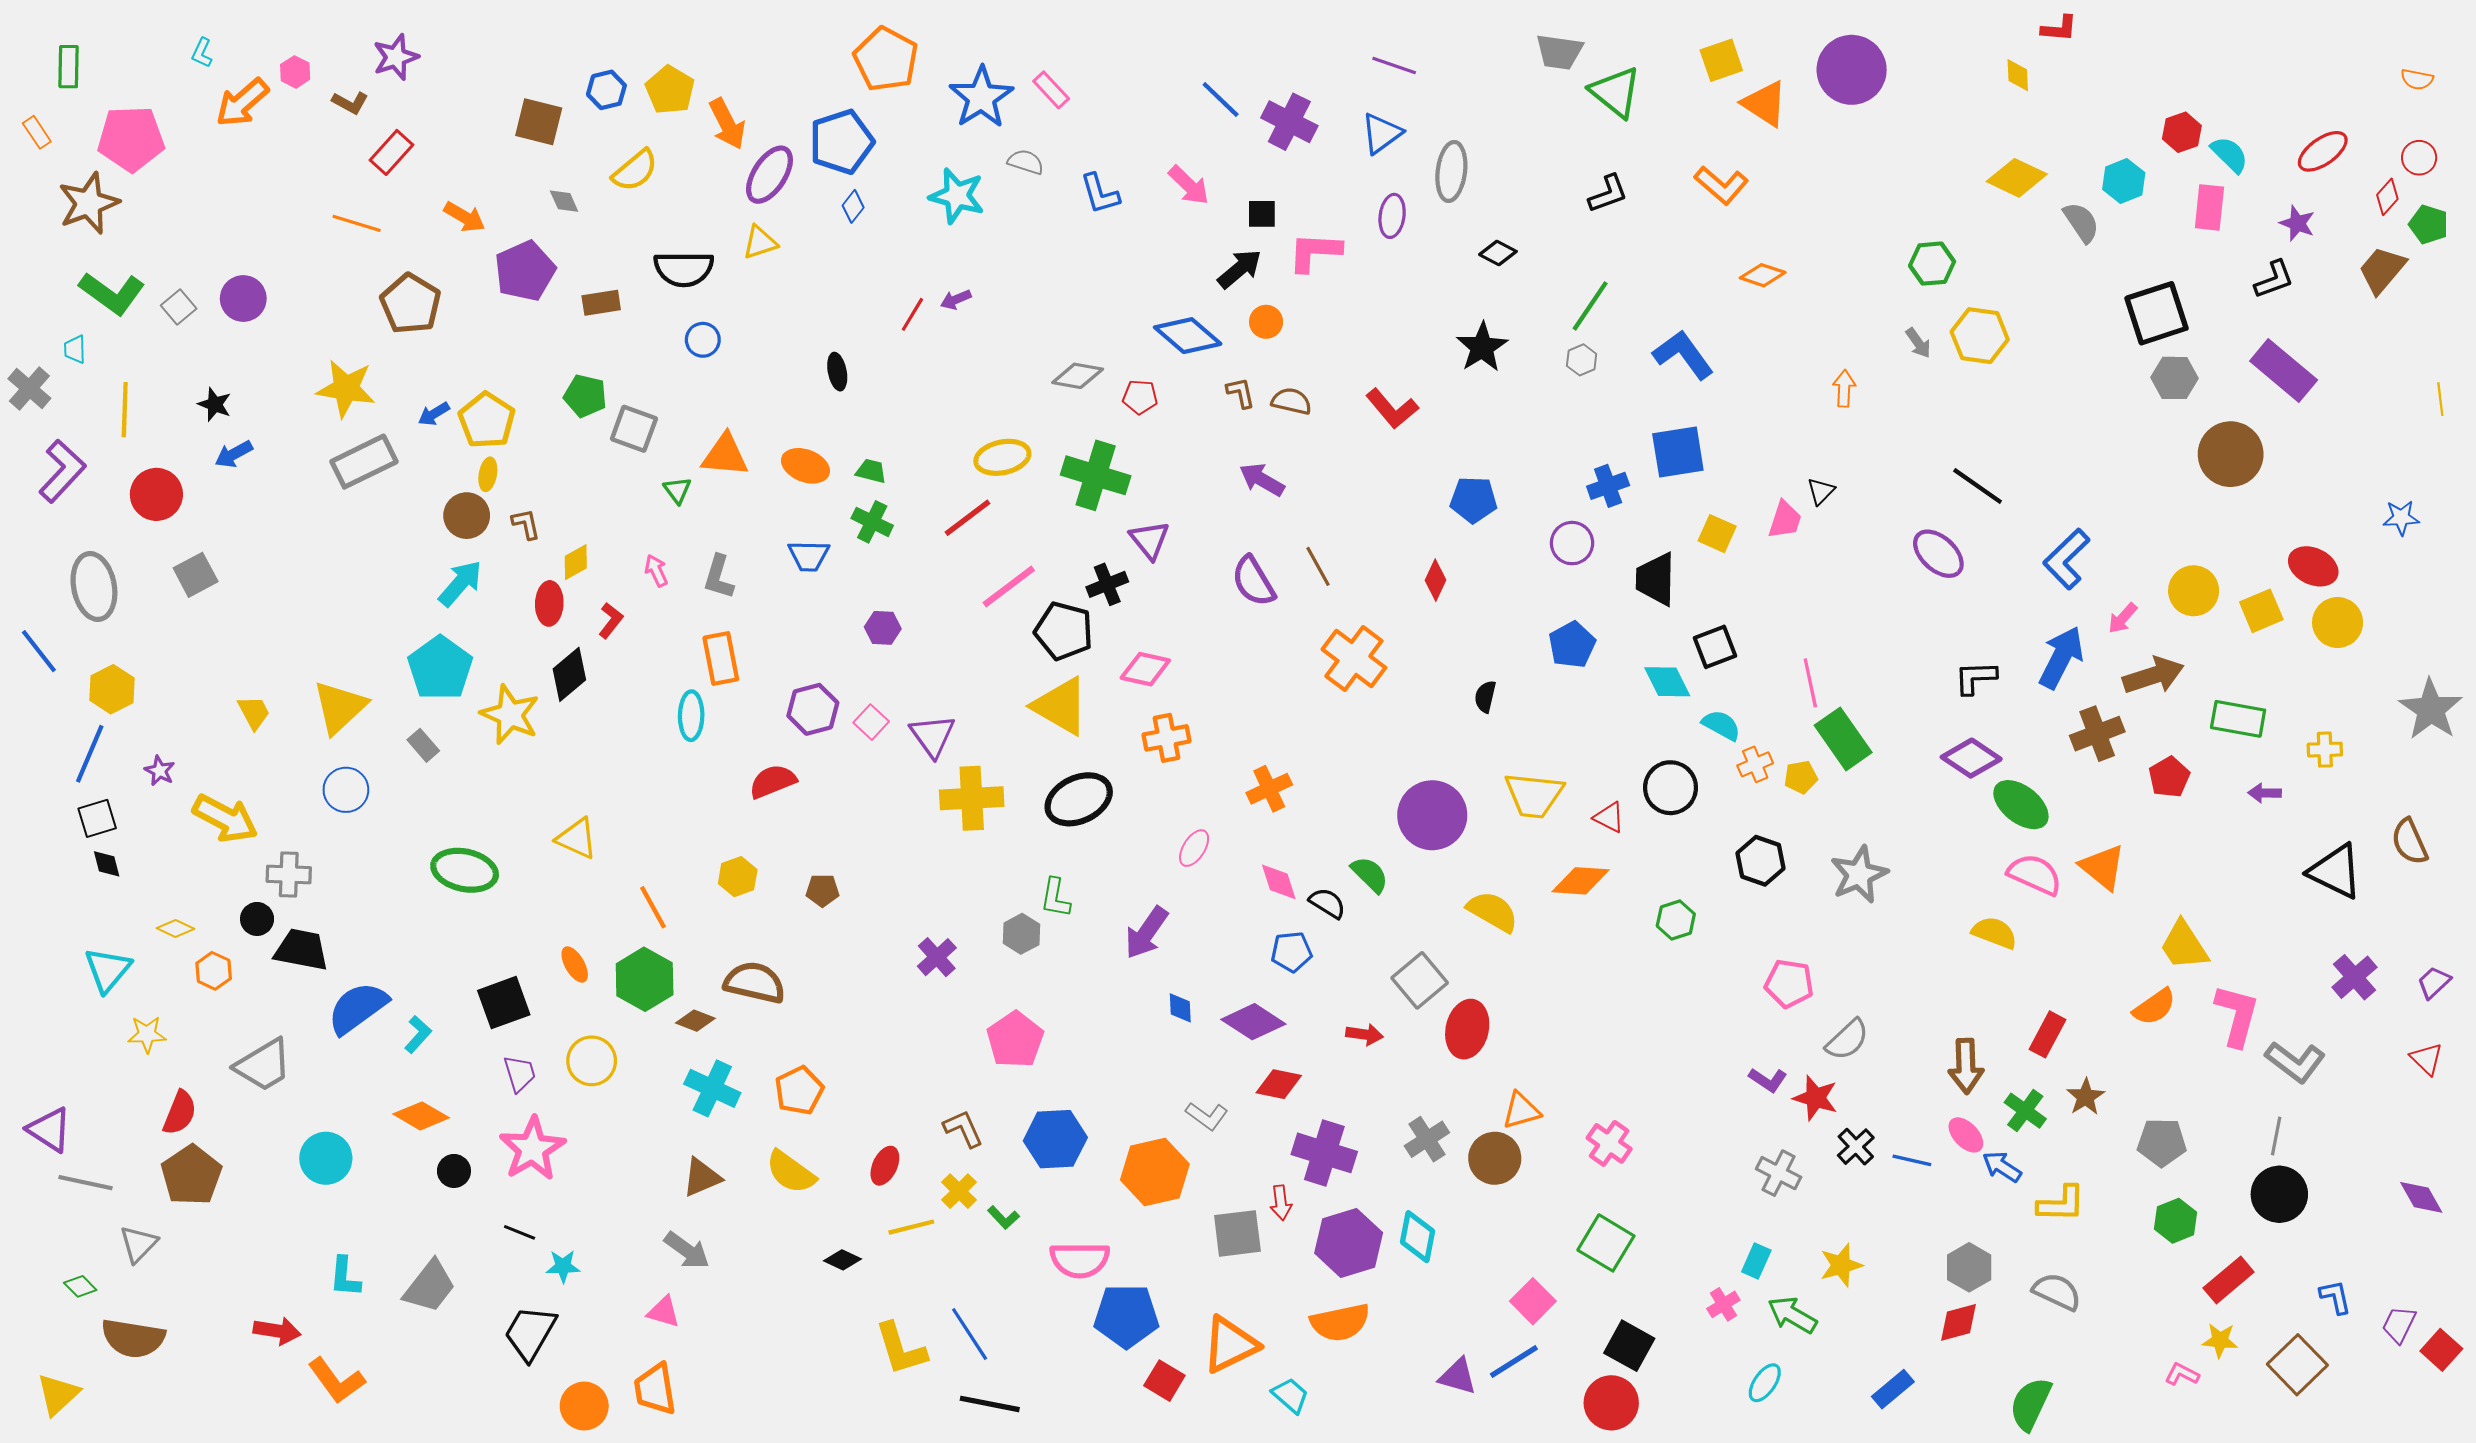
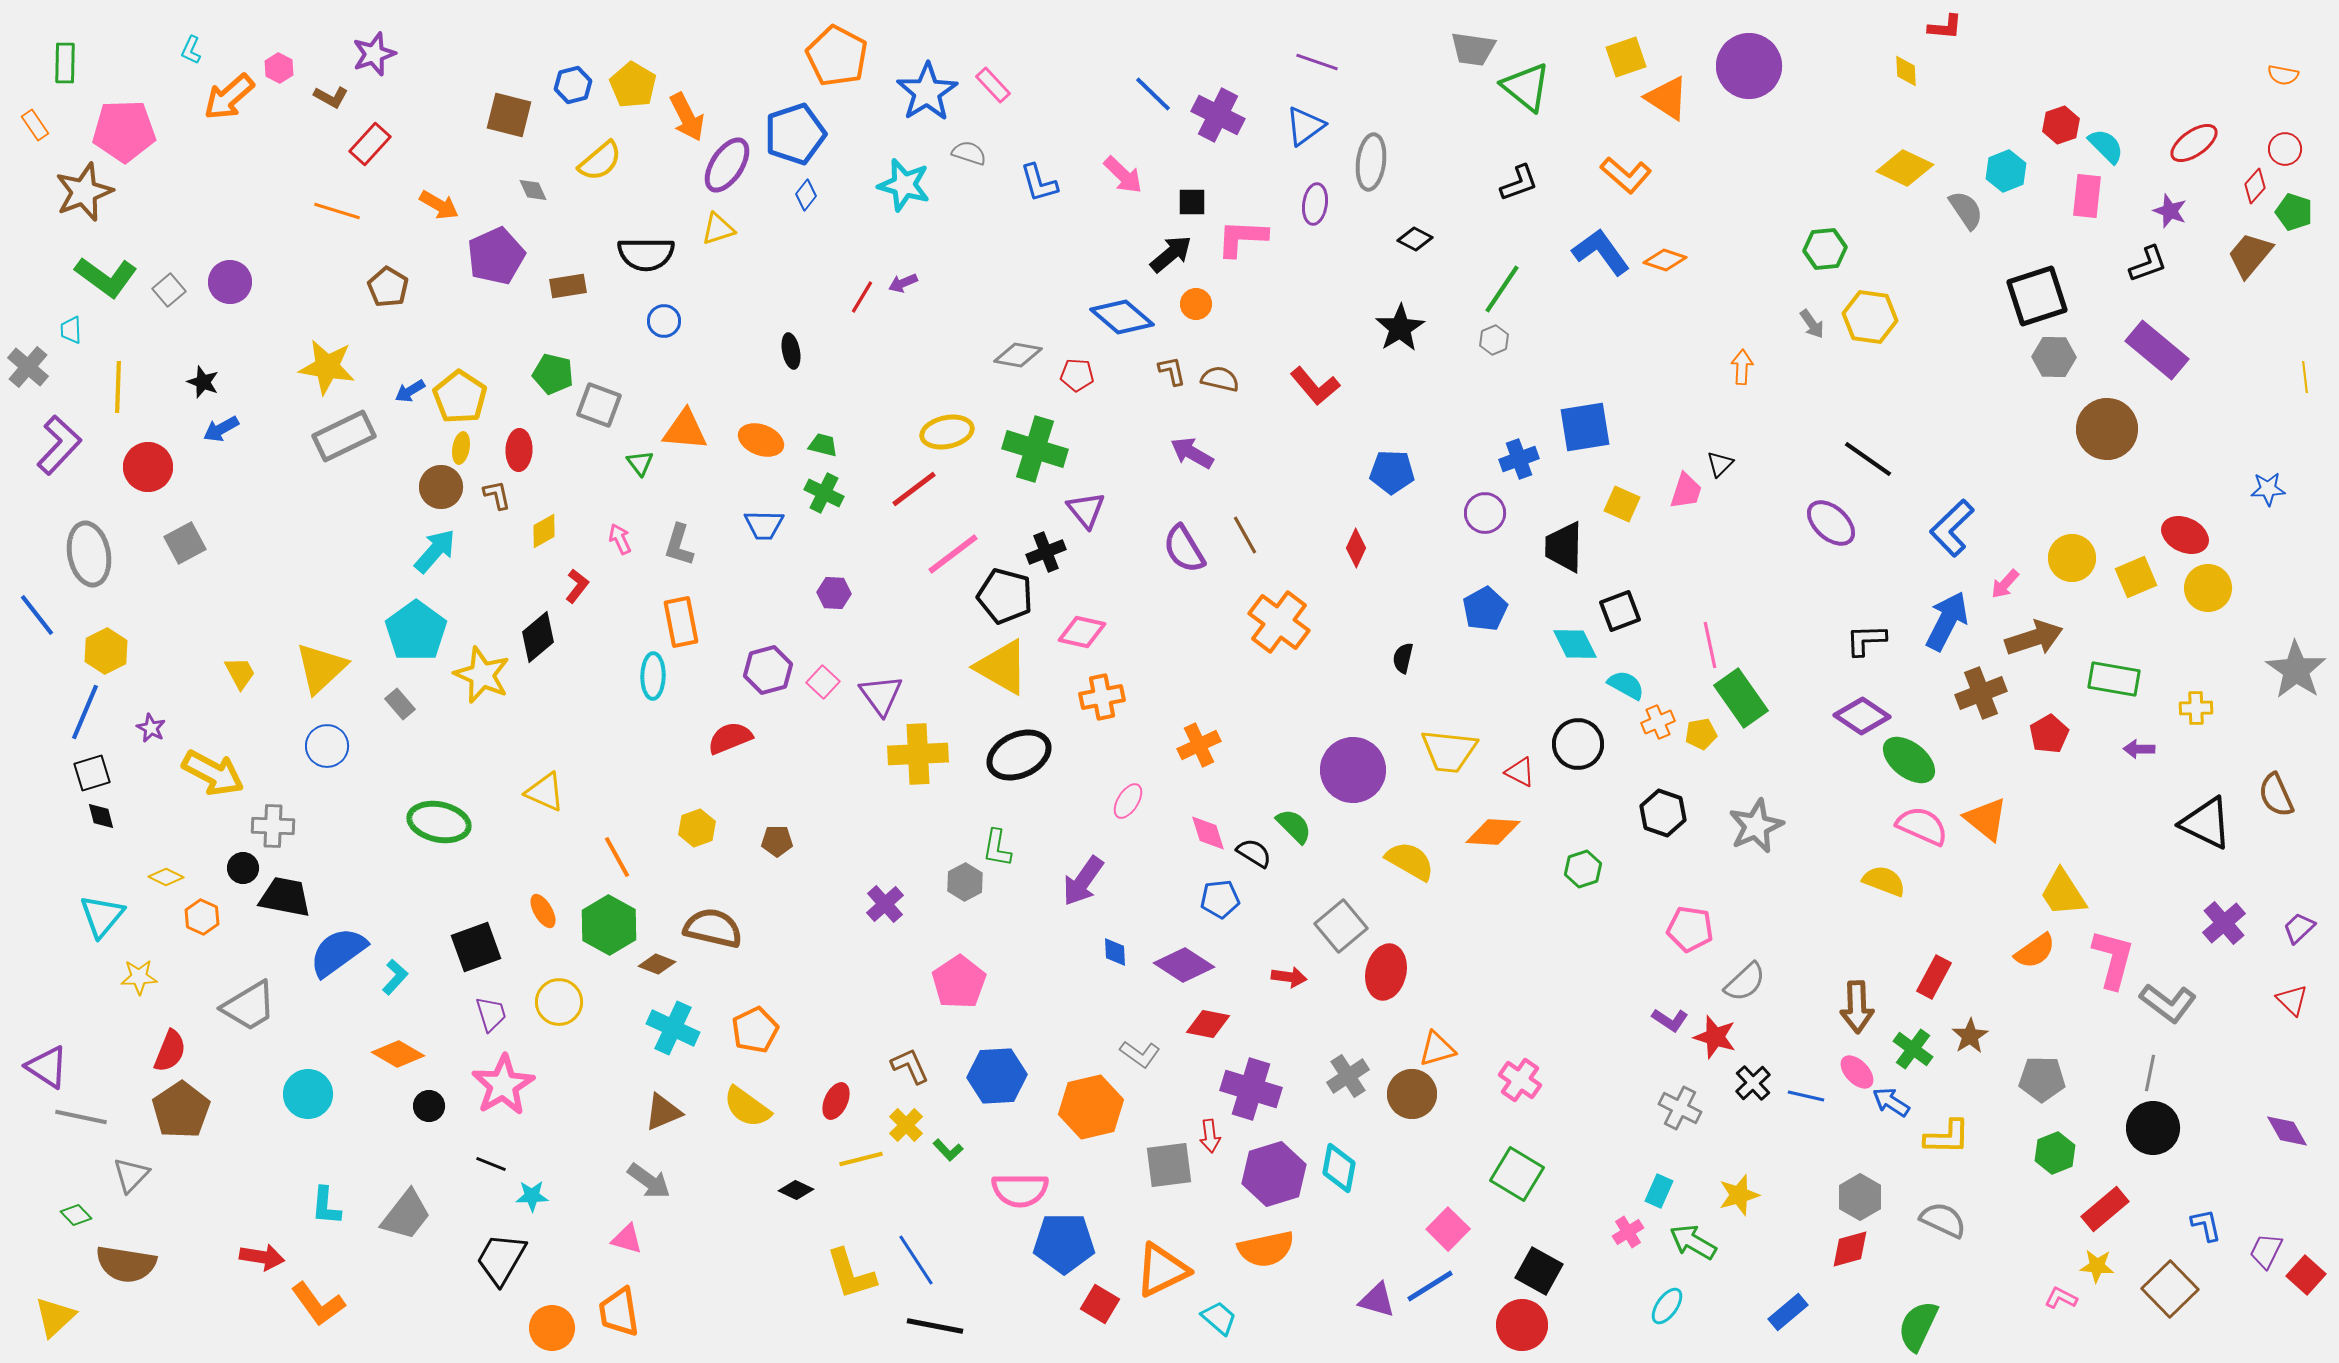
brown pentagon: (411, 304) -> (388, 287), size x0.7
blue L-shape: (1683, 355) -> (1601, 252), moved
red ellipse: (549, 603) -> (519, 450), moved

